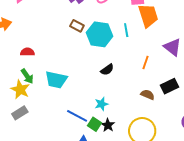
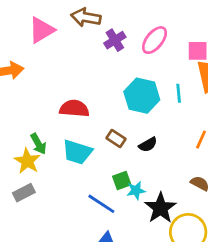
brown rectangle: (77, 26) -> (116, 139), moved
red semicircle: (27, 52) -> (74, 109), moved, size x1.5
green square: (95, 124) -> (122, 181), moved, turned 32
black star: (108, 125) -> (160, 208), moved, size x1.6

